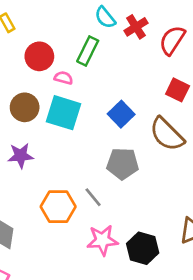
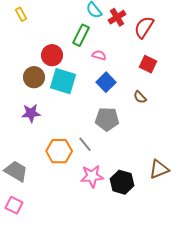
red circle: (39, 56) -> (52, 55), moved
pink semicircle: (64, 78) -> (99, 55), moved
brown semicircle: (167, 134) -> (140, 97), size x0.5

